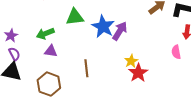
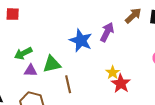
green triangle: (75, 17) -> (52, 64), moved
purple arrow: (120, 31) -> (107, 32), moved

